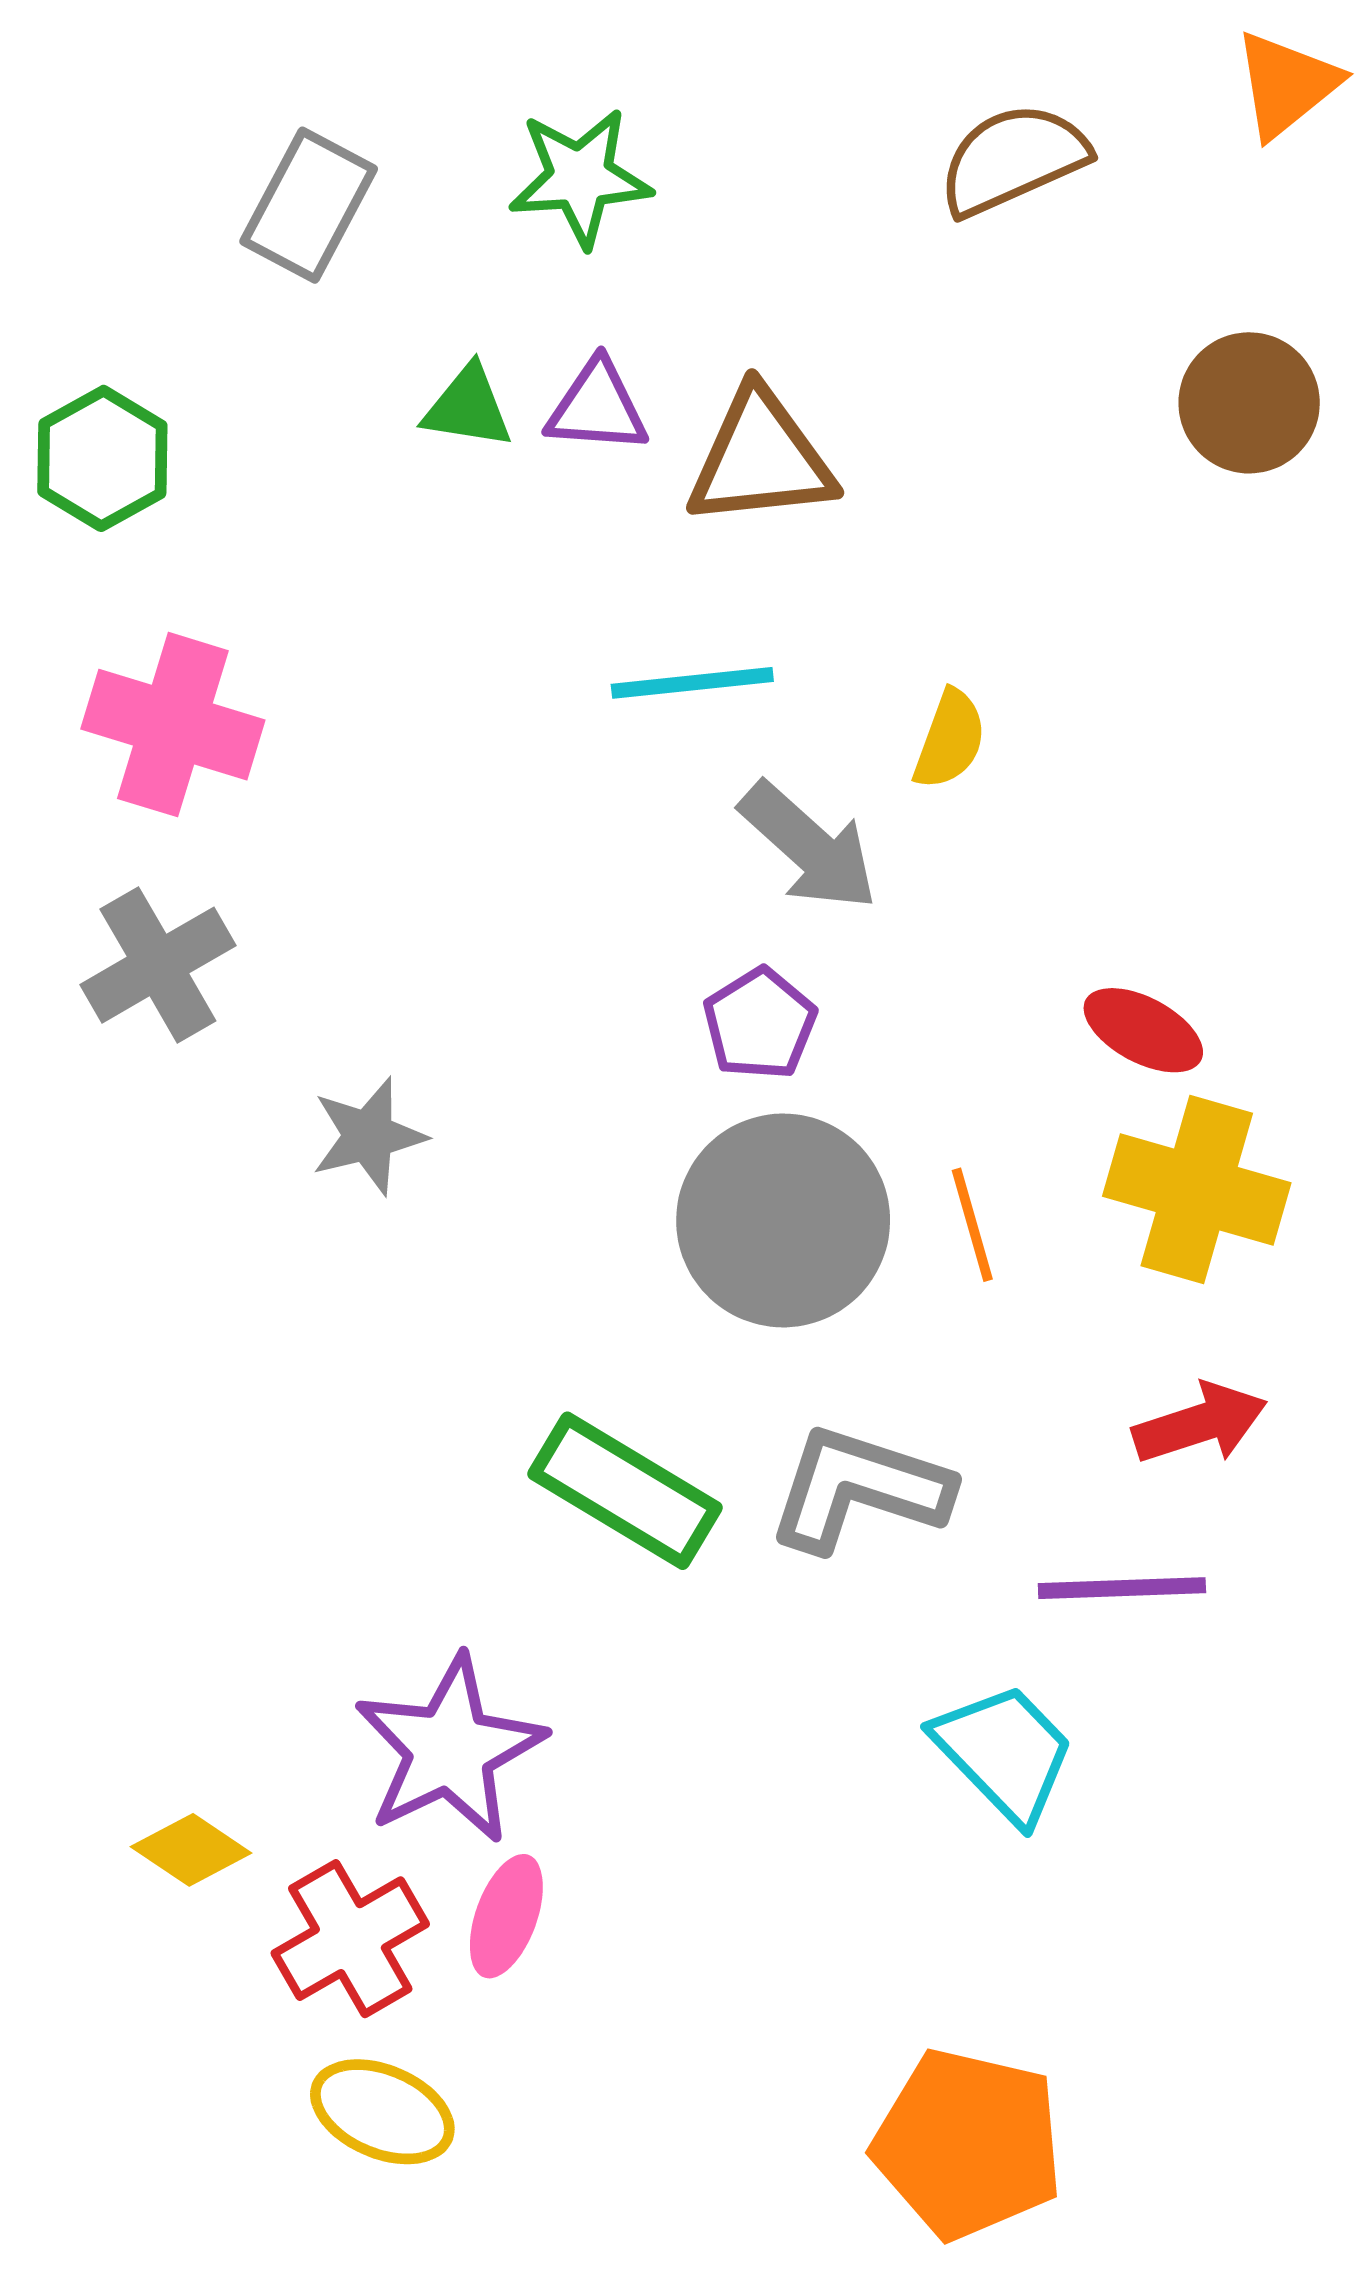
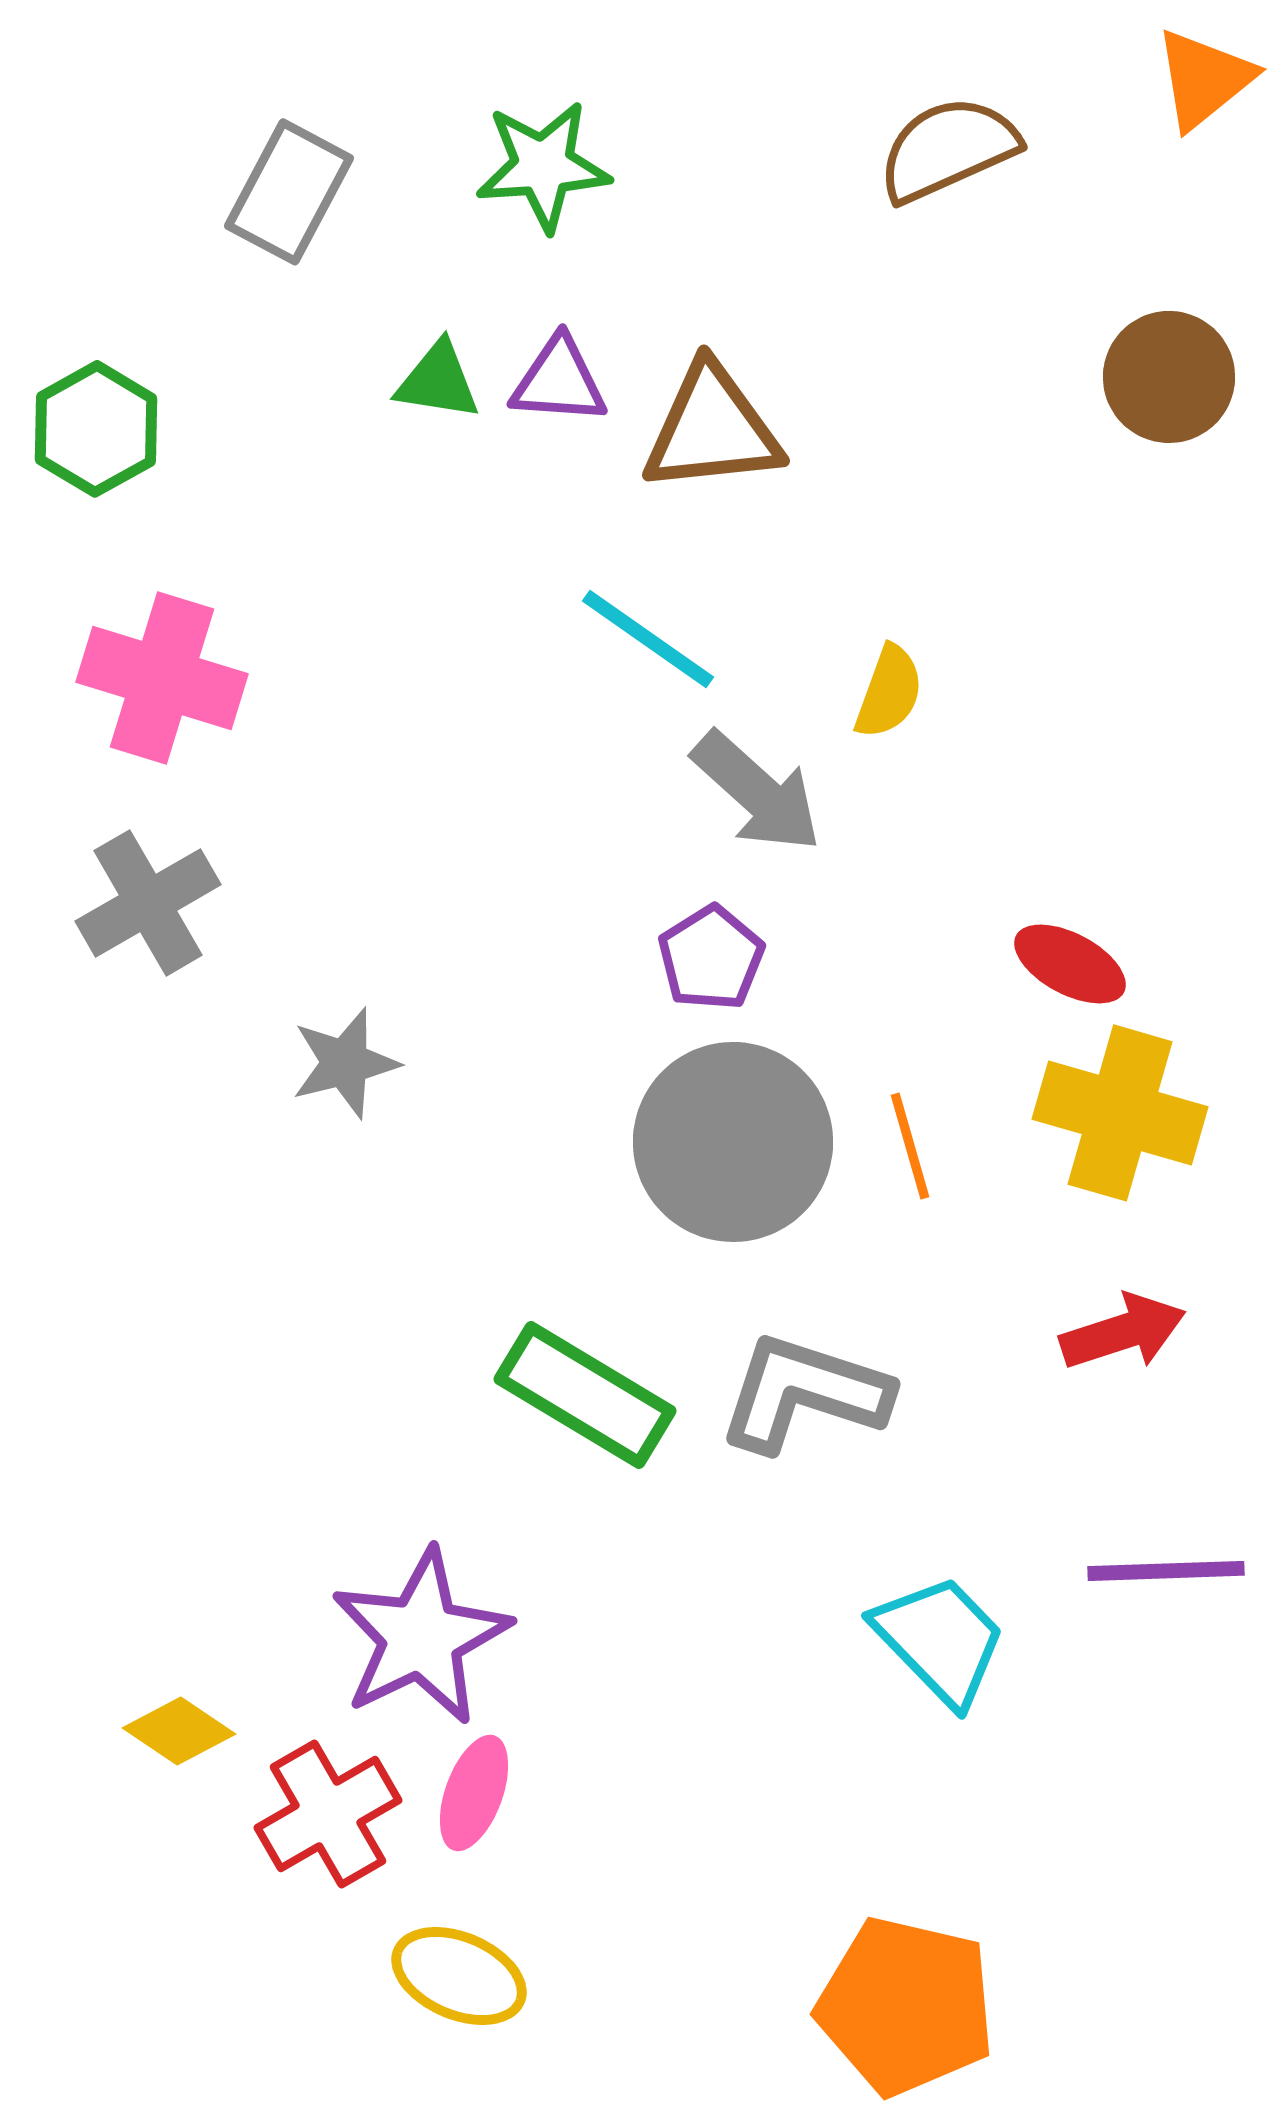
cyan line: (692, 683) -> (648, 639), turned 41
purple line: (1122, 1588) -> (1166, 1571), moved
yellow ellipse: (382, 2112) -> (459, 1976), moved

